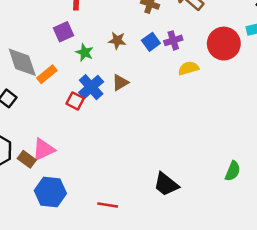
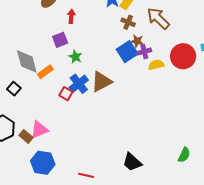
brown star: (117, 41) -> (137, 41), moved
blue square: (151, 42) -> (127, 52), size x1.5
yellow semicircle: (188, 68) -> (156, 65), moved
brown triangle: (120, 83) -> (101, 82), size x1.6

